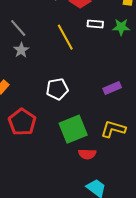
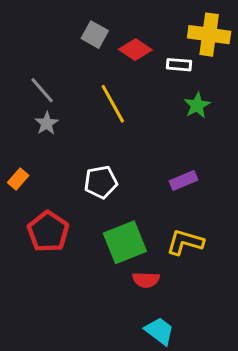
white rectangle: (95, 24) -> (179, 65), moved
green star: (121, 27) -> (197, 105), moved, turned -30

